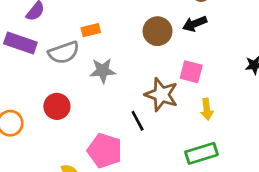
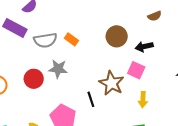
black arrow: (195, 24) -> (144, 47), moved
orange rectangle: (91, 30) -> (71, 39), moved, turned 40
gray star: (103, 71) -> (58, 69), moved

